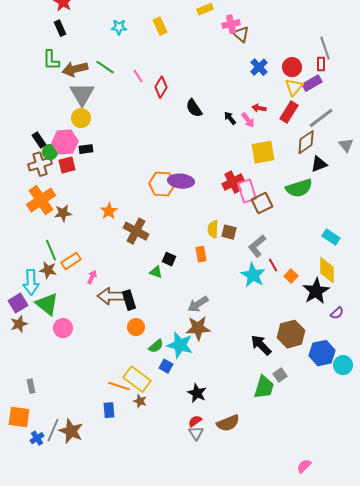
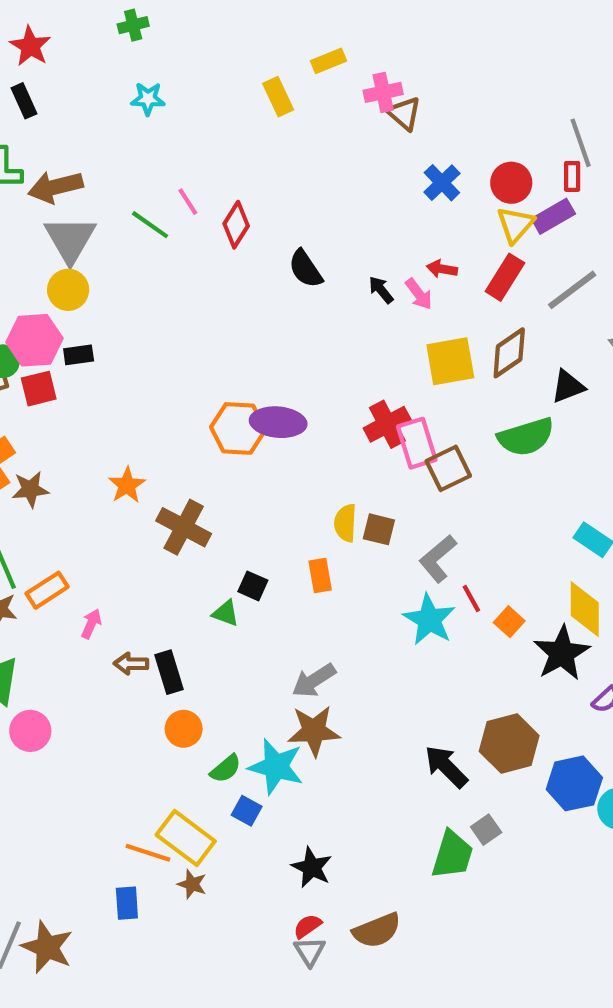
yellow rectangle: (160, 26) -> (278, 97), moved
green line: (105, 67) -> (150, 225), moved
brown diamond: (306, 142) -> (509, 353), moved
brown arrow: (111, 296) -> (131, 664), size x0.6

